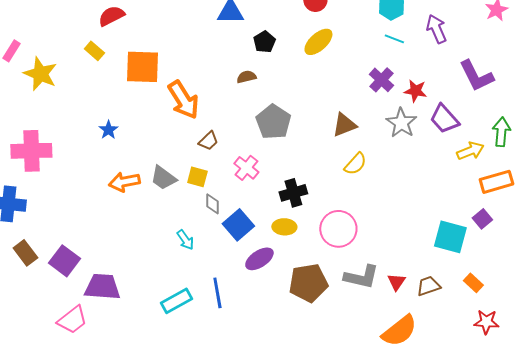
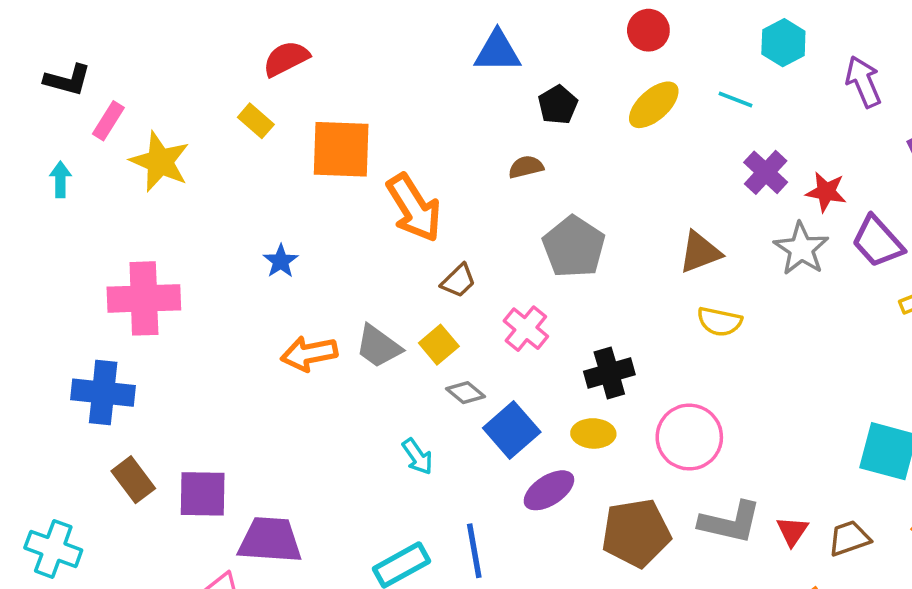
cyan line: (394, 39) -> (735, 99), moved
yellow semicircle: (355, 164) -> (719, 322), turned 60
yellow square: (197, 177) -> (439, 345), turned 35
gray diamond: (212, 204) -> (465, 393), turned -50
purple square: (64, 261) -> (203, 494), turned -36

